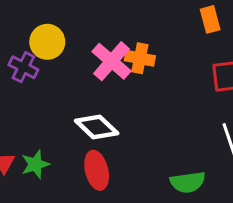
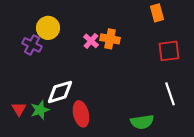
pink cross: (111, 61) -> (91, 41), size x0.6
white diamond: (97, 127) -> (60, 92), moved, turned -60

